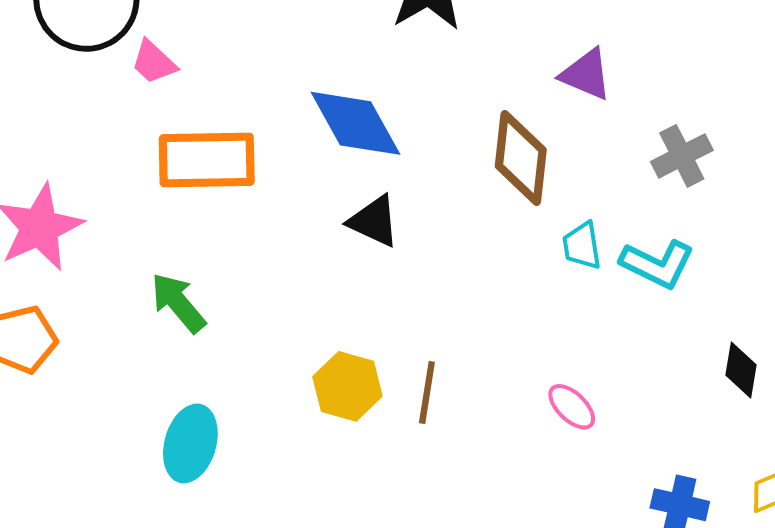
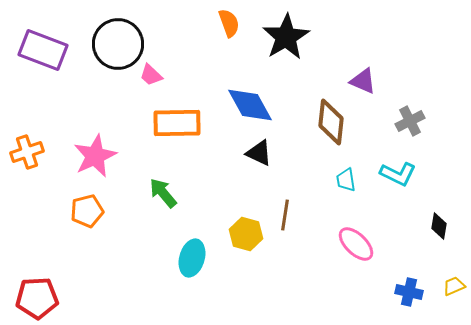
cyan trapezoid: (582, 246) -> (346, 180), moved
brown line: (427, 392) -> (285, 215), moved
pink ellipse: (572, 407) -> (356, 244), size x1.5
cyan ellipse: (190, 443) -> (192, 258), moved

